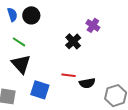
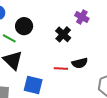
black circle: (31, 15) -> (24, 26), moved
black semicircle: (87, 83) -> (80, 63), moved

